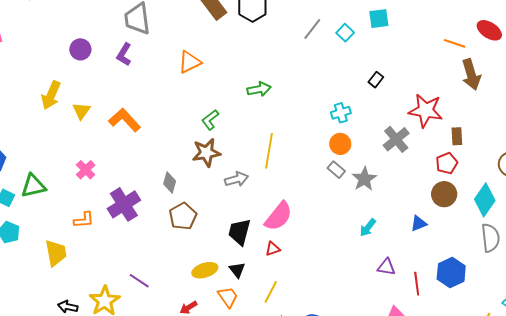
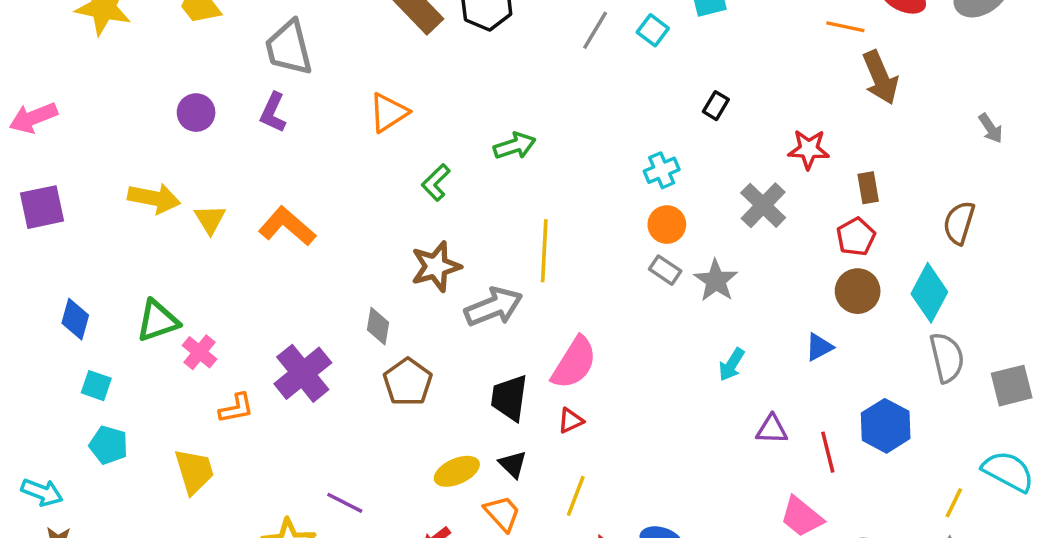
yellow arrow: (51, 95) -> (154, 198), turned -96
red star: (426, 110) -> (809, 149), size x0.7
green L-shape: (210, 120) -> (436, 183), moved
pink cross: (86, 170) -> (200, 352), moved
gray arrow: (237, 179) -> (494, 307), size x1.4
green triangle: (33, 186) -> (158, 321), moved

